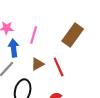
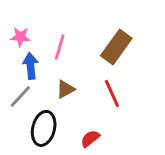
red line: (59, 67) -> (112, 94), moved

